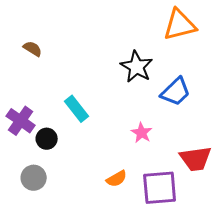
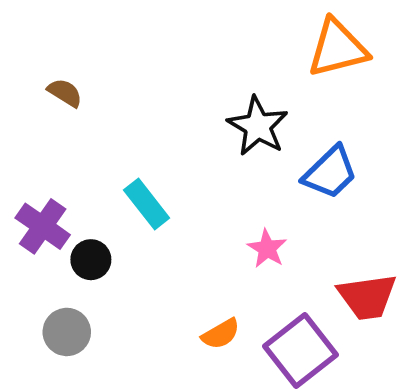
purple square: (160, 188) -> (300, 351), turned -33

